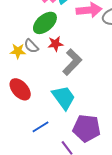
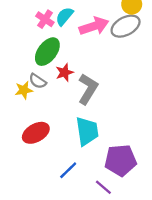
red ellipse: (20, 89) -> (36, 133), turned -65
cyan trapezoid: (64, 97) -> (87, 131), turned 40

